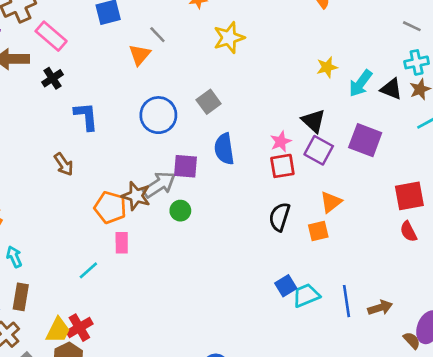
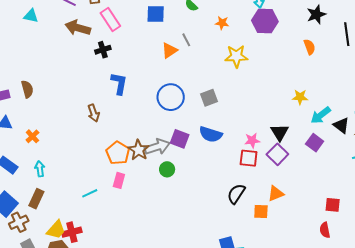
purple square: (365, 140) -> (315, 143), moved, size x0.7
blue semicircle: (224, 149) -> (211, 134), turned -80
red square: (409, 196) -> (333, 205), size x0.7

